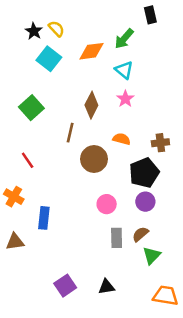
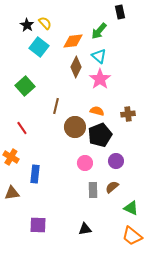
pink star: (125, 99) -> (100, 79), size x1.5
brown diamond: (91, 105) -> (76, 67), moved
black pentagon: (144, 173) -> (100, 135), moved
green triangle: (152, 255) -> (131, 208), moved, turned -49
purple square: (65, 286) -> (38, 225), moved, turned 36
orange trapezoid: (165, 296) -> (132, 236), turned -150

